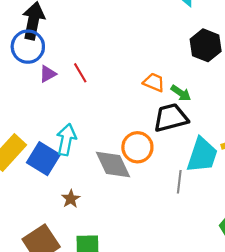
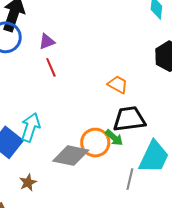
purple triangle: (48, 74) -> (47, 42), moved
green arrow: (181, 93) -> (114, 138), moved
gray diamond: (113, 164) -> (71, 156), turned -60

